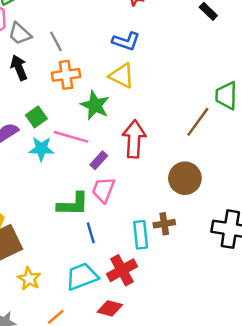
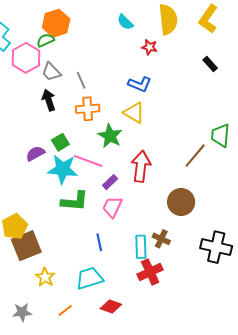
cyan star: (41, 149) -> (63, 169), size x1.4
green L-shape: (73, 204) -> (75, 201), moved
brown cross: (164, 224) -> (161, 239), turned 30
red cross: (122, 270) -> (150, 272), moved

